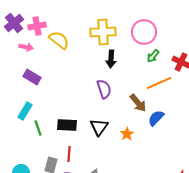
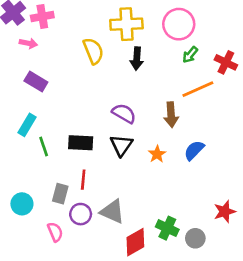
yellow semicircle: (59, 40) -> (93, 51), moved, turned 30
purple semicircle: (104, 89) -> (124, 113), moved, turned -42
brown arrow: (138, 103) -> (171, 115), turned 36
blue semicircle: (156, 118) -> (194, 150), moved

